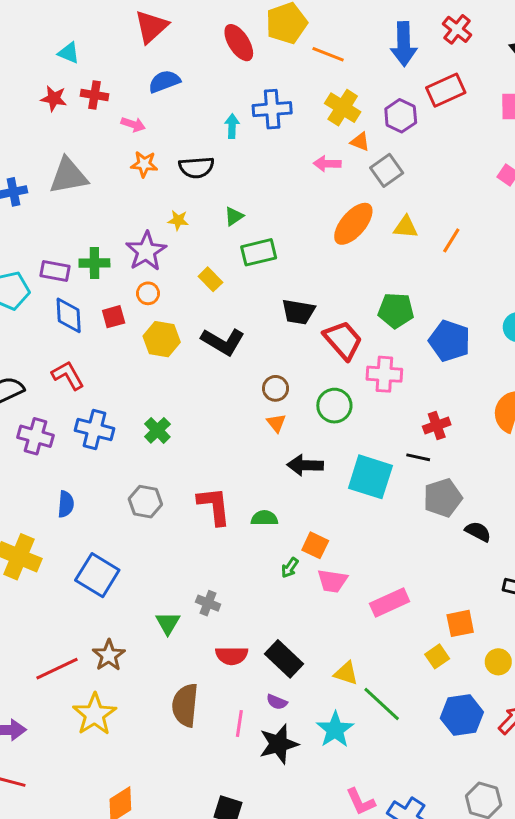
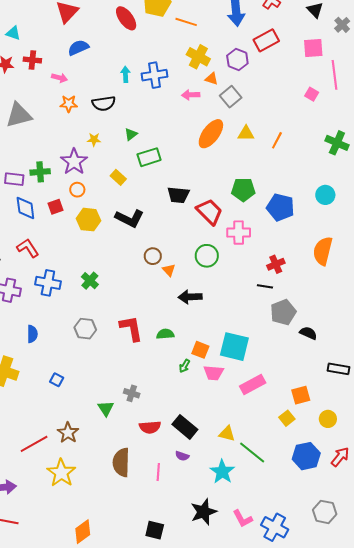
blue cross: (272, 109) -> (154, 75), moved
brown circle: (276, 388) -> (153, 256), moved
cyan square: (370, 477) -> (234, 347), moved
blue square: (97, 575) -> (57, 380), size x0.5
black star: (279, 744) -> (204, 512), moved

